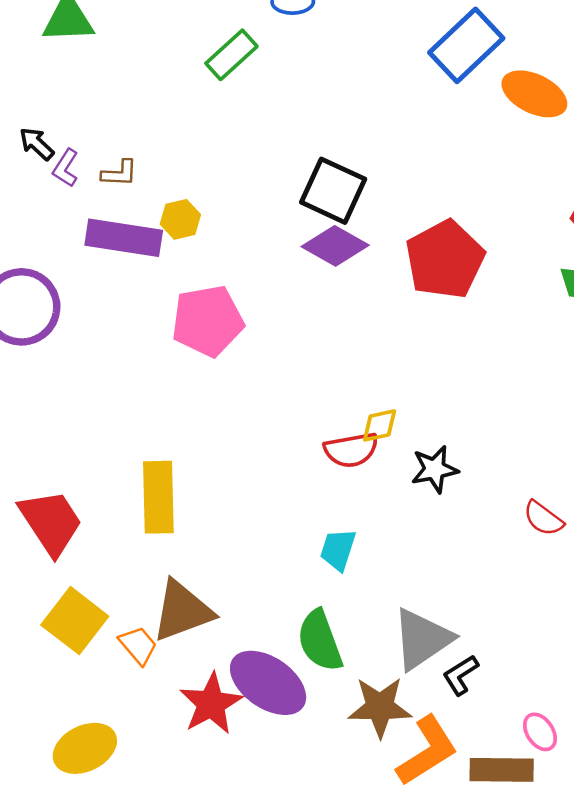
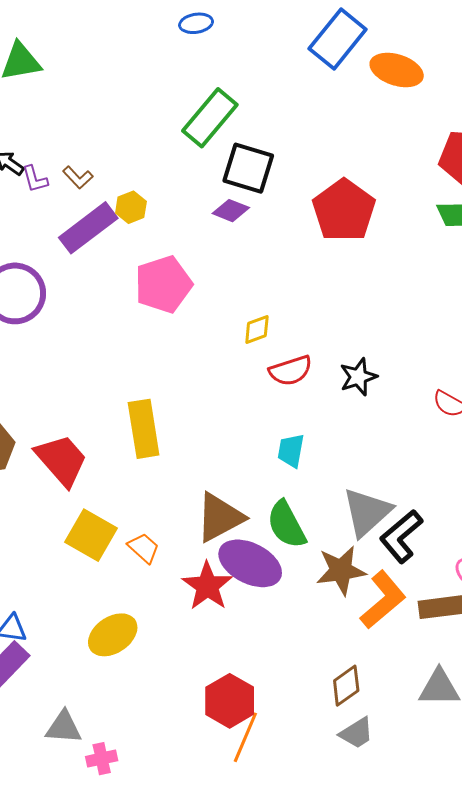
green rectangle: (231, 55) -> (210, 118), moved, size x1.4
purple L-shape: (66, 168) -> (35, 179), turned -40
brown L-shape: (119, 173) -> (78, 177), turned 52
purple rectangle: (124, 238) -> (88, 228), turned -38
purple diamond: (335, 246) -> (231, 211), moved, size x0.7
yellow diamond: (380, 425) -> (257, 329), moved
brown triangle: (182, 611) -> (220, 517), moved
black L-shape: (461, 675) -> (401, 536), size x1.6

